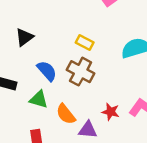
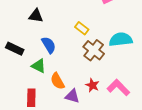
black triangle: (24, 37) -> (36, 16), turned 35
brown cross: (81, 72) -> (94, 50), moved

